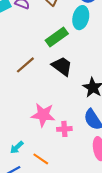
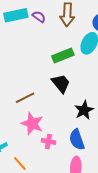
brown line: (25, 65) -> (25, 98), moved

